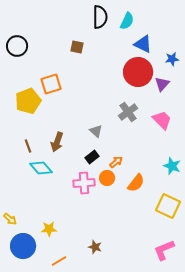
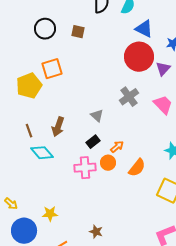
black circle: (17, 46) -> (45, 29), moved

